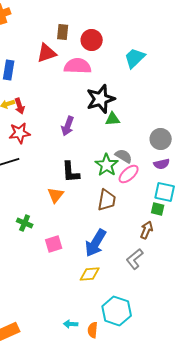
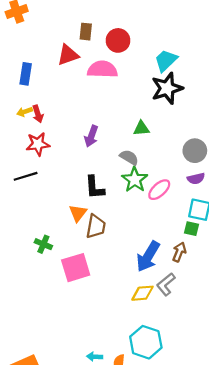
black star: (101, 99) -> (167, 88), moved
gray semicircle: (124, 156) -> (129, 157), moved
brown trapezoid: (107, 200) -> (96, 226), moved
blue arrow: (96, 243) -> (148, 256), moved
pink square: (54, 244) -> (76, 268), size x1.5
yellow diamond: (90, 274) -> (142, 293), moved

